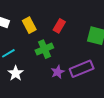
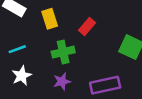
purple star: (58, 72) -> (62, 81), moved

